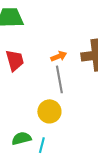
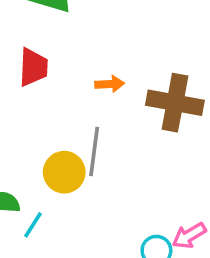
gray line: (59, 79) -> (94, 152), moved

